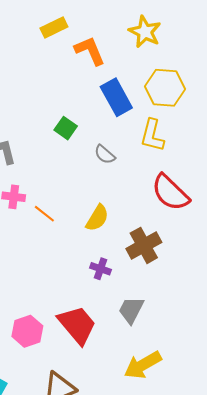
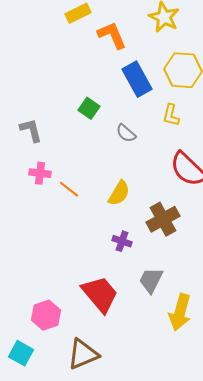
yellow L-shape: (152, 135) -> (171, 115), size x0.7
pink hexagon: (27, 331) -> (46, 315), moved
yellow arrow: (143, 365) -> (180, 312), moved, turned -45

